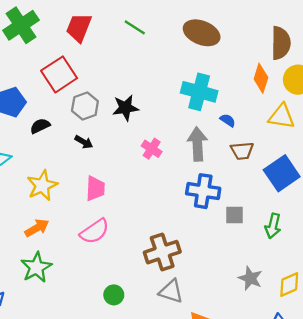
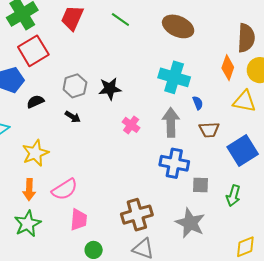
red square: (59, 74) -> (33, 51), moved
blue semicircle: (228, 120) -> (198, 103), turned 32
pink trapezoid: (95, 188) -> (79, 220), moved
orange arrow: (37, 228) -> (29, 190), turned 120
pink semicircle: (95, 231) -> (65, 189), moved
gray star: (250, 278) -> (190, 223), moved, size x1.4

